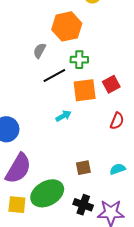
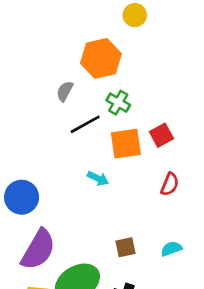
green cross: (79, 60) -> (118, 103), turned 30
cyan arrow: (63, 116) -> (98, 178), turned 56

